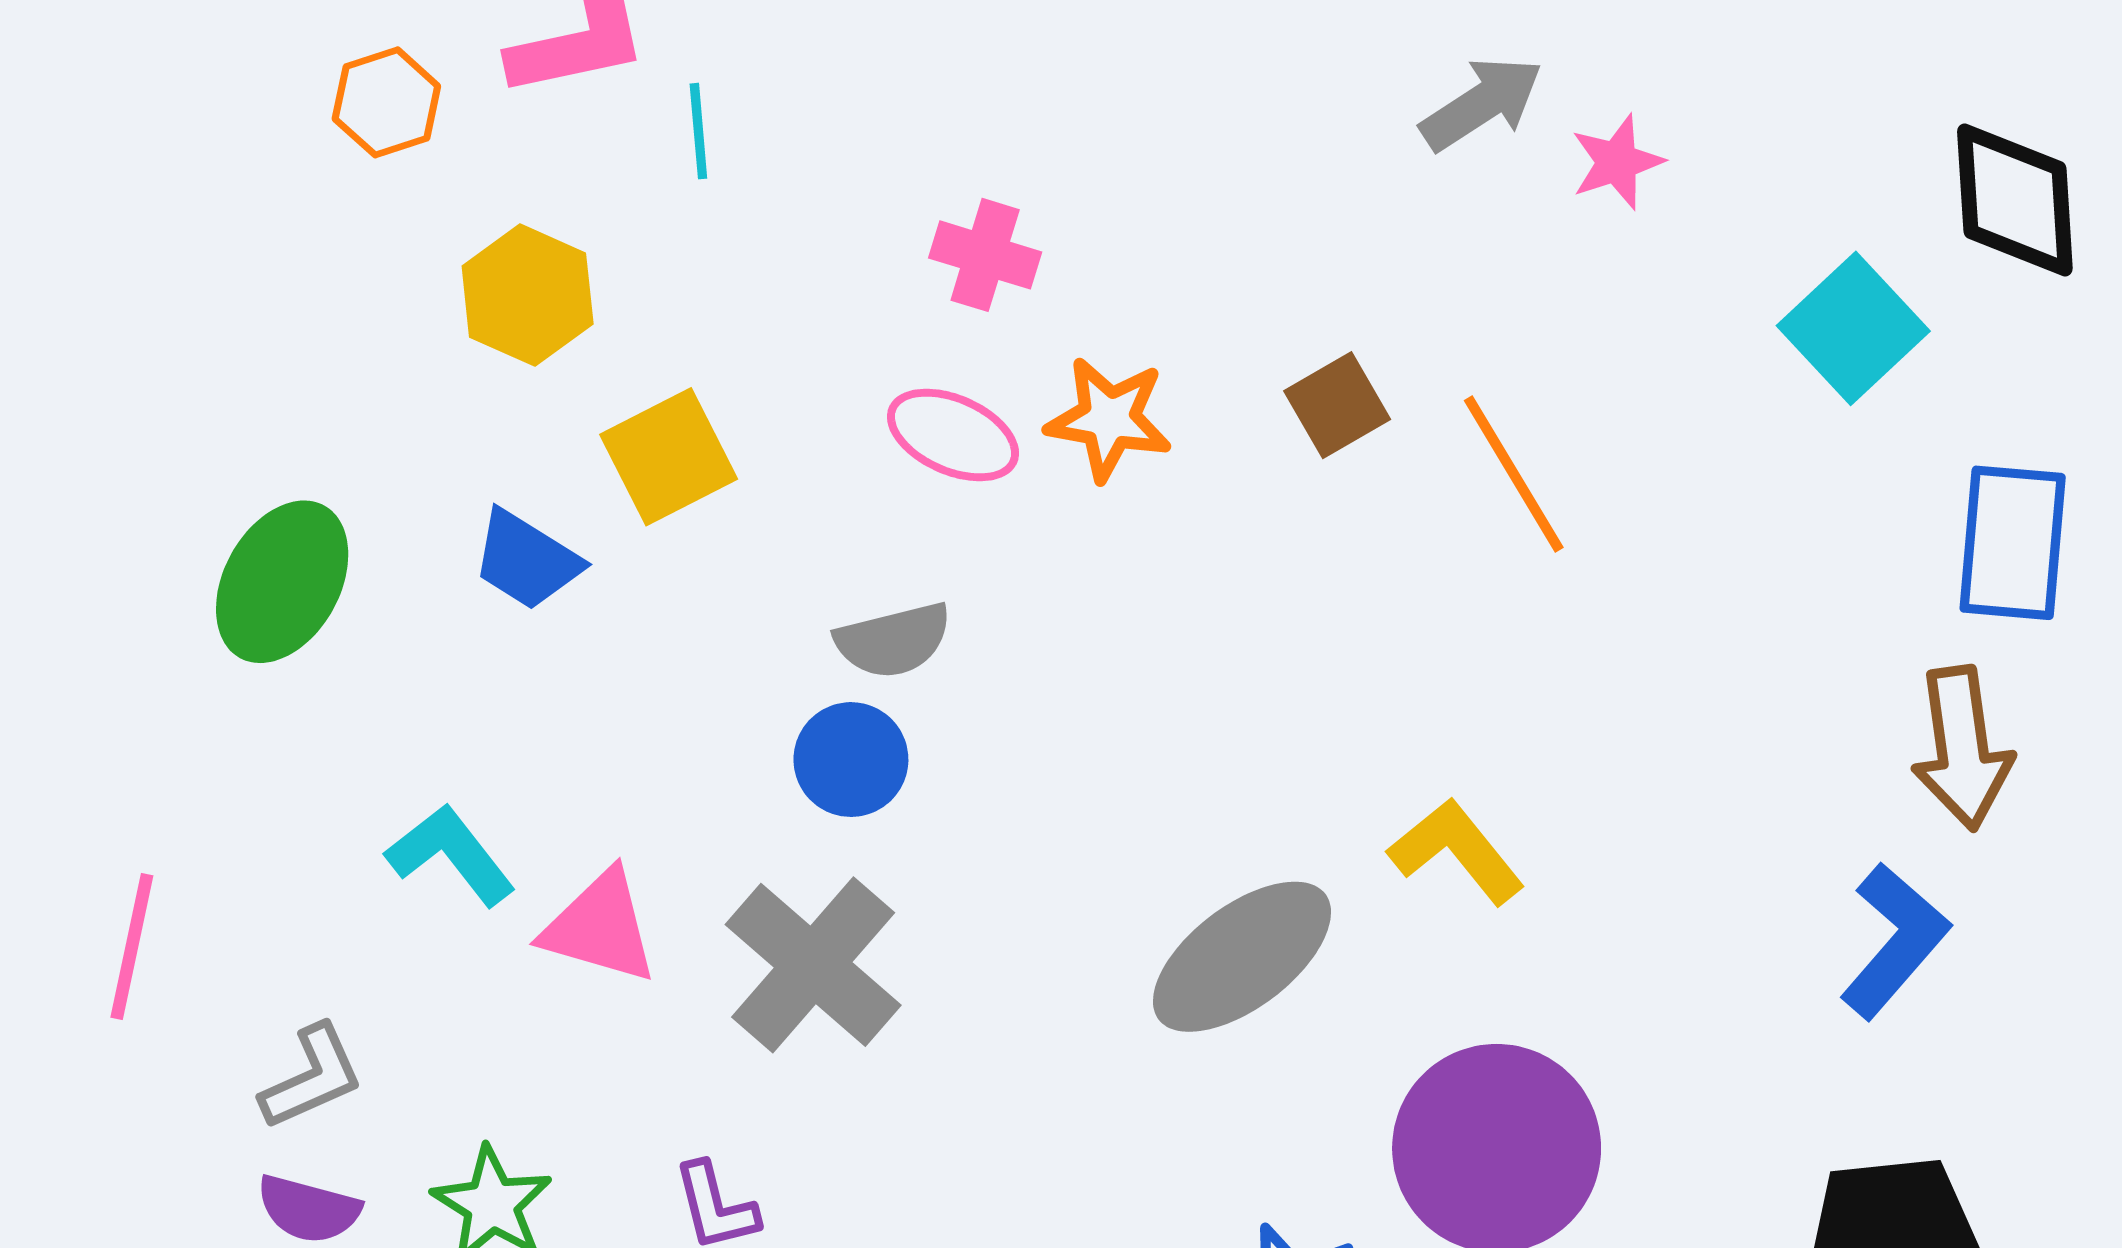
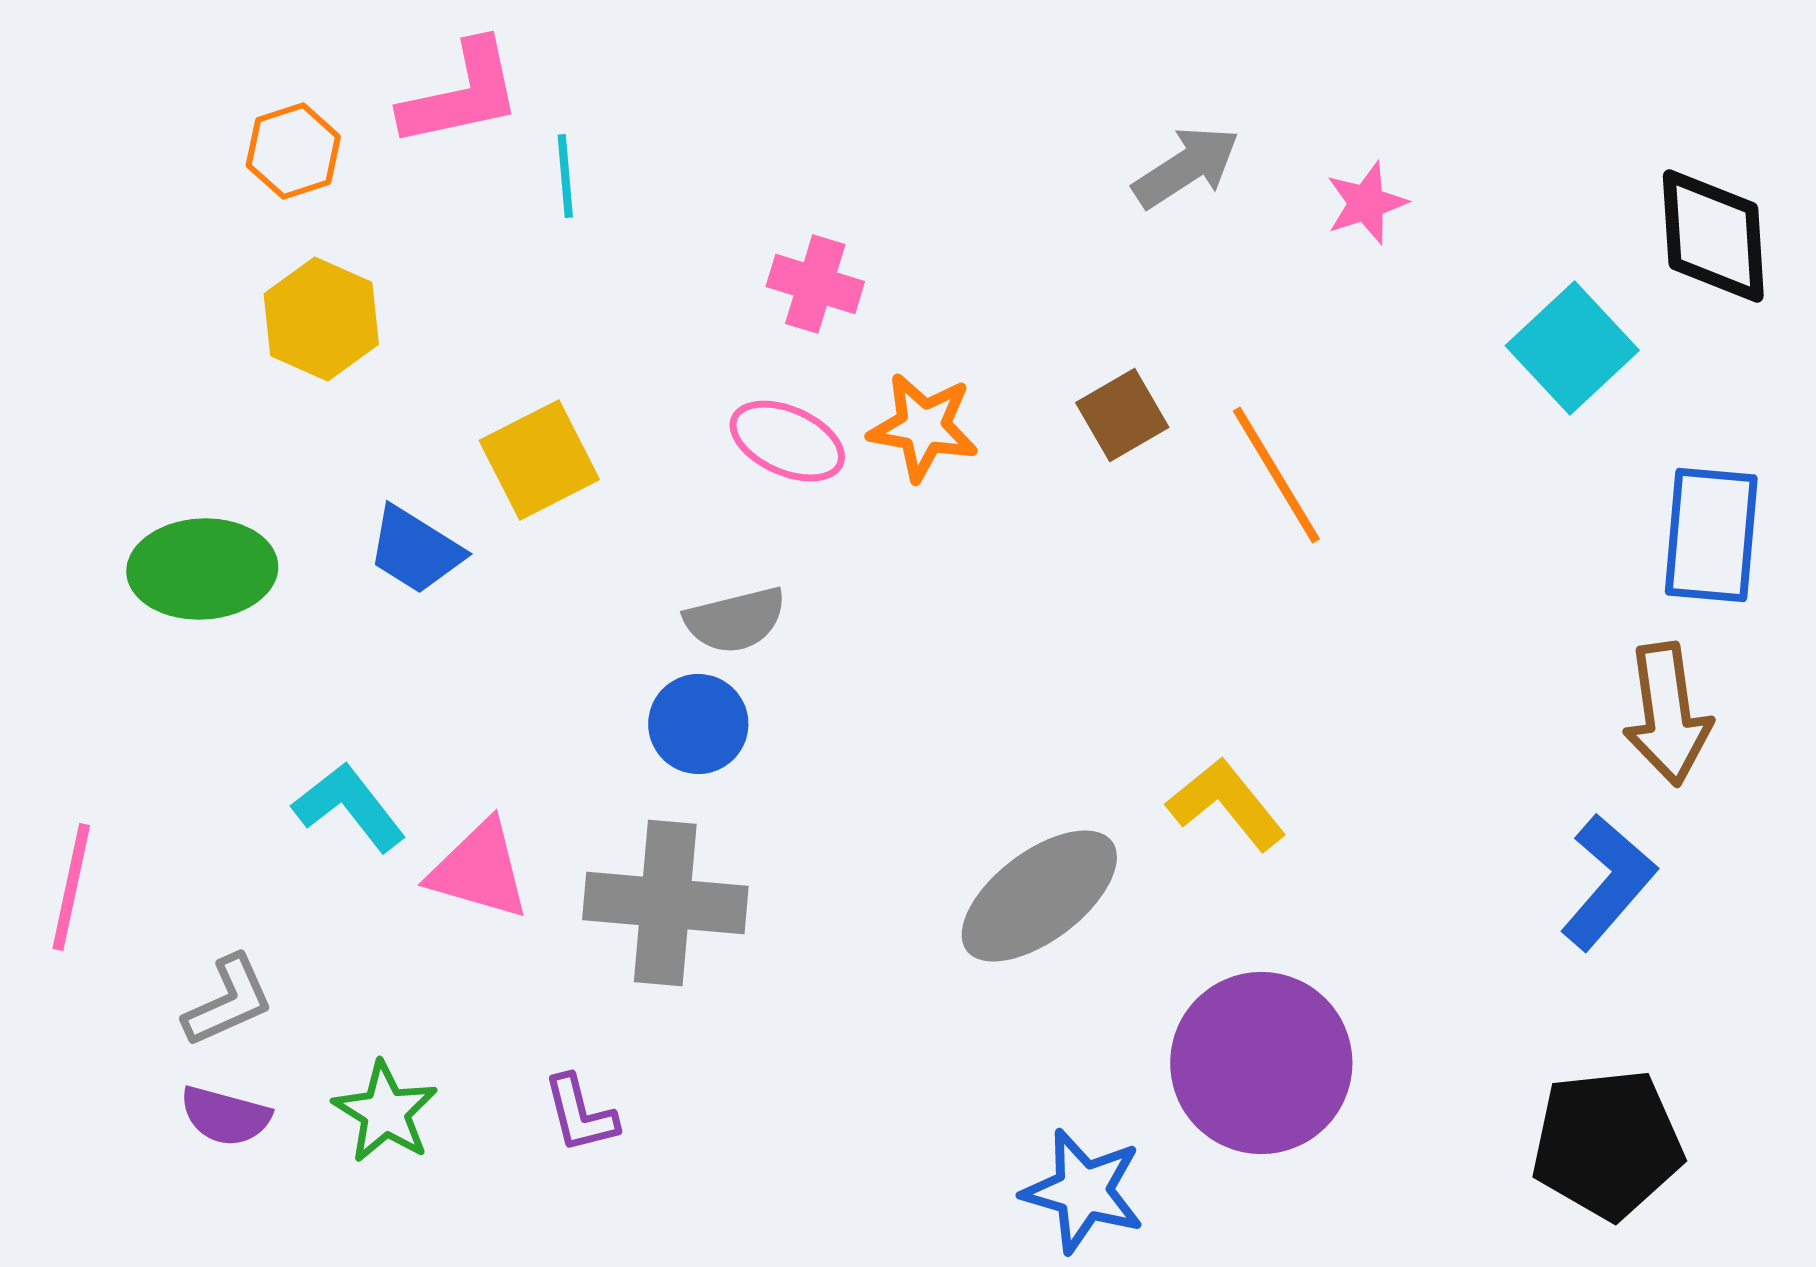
gray arrow: (1482, 104) -> (1186, 167), moved
yellow hexagon: (528, 295) -> (321, 319), moved
green ellipse: (282, 582) -> (202, 569), turned 58
gray cross: (813, 965) -> (665, 903), turned -36

